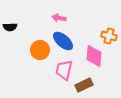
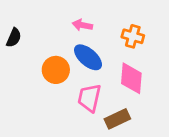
black semicircle: (10, 27) -> (14, 38), turned -64
orange cross: (109, 36) -> (133, 36), moved

